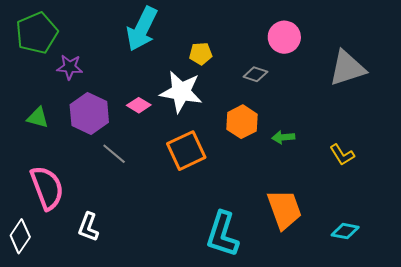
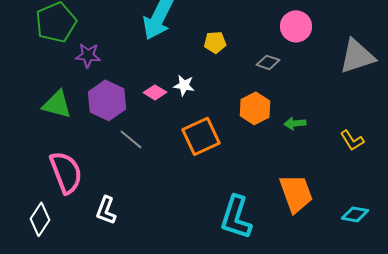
white star: (181, 92) -> (184, 85), moved, size x0.5
green triangle: (38, 118) -> (57, 104), size x1.4

